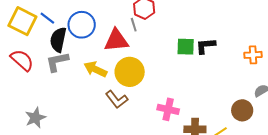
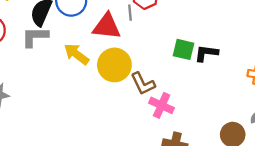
brown L-shape: (117, 99) -> (143, 84), moved
pink cross: (168, 109) -> (162, 105), moved

